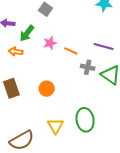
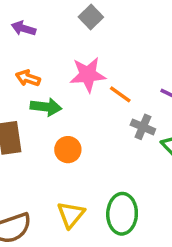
green arrow: (27, 33) -> (46, 107), moved, turned -132
pink star: (50, 43) -> (88, 75), size x1.5

